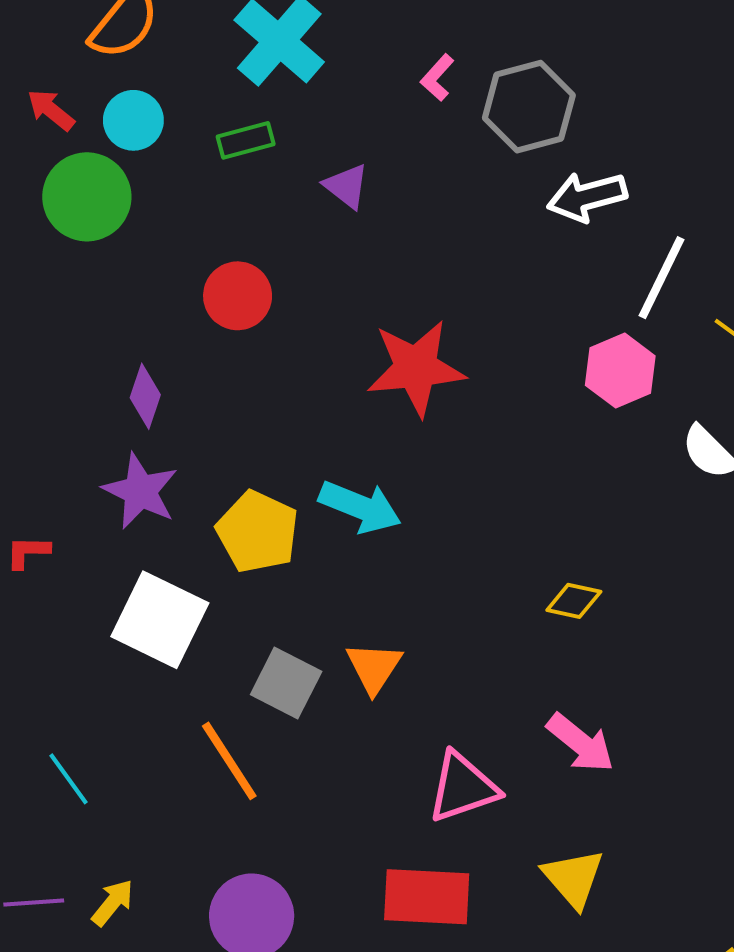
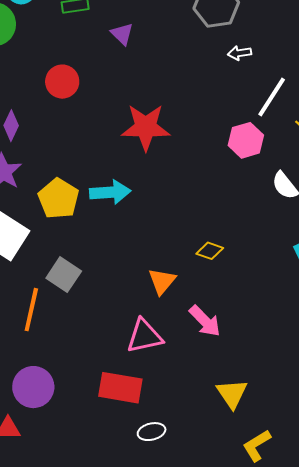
white arrow: (587, 197) -> (240, 53), size x0.6
cyan arrow: (360, 507) -> (110, 192), turned -33
orange triangle: (374, 667) -> (162, 281), moved
orange line: (229, 761) -> (31, 310), turned 39
yellow triangle: (573, 878) -> (232, 394), moved

